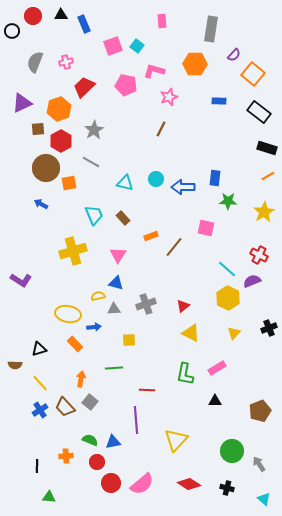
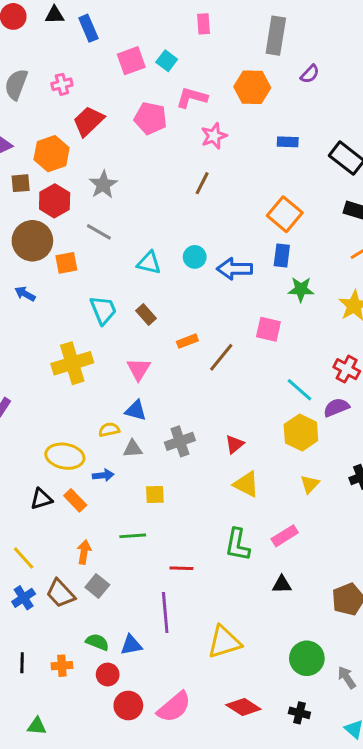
orange square: (253, 74) -> (285, 214), moved
black triangle: (39, 349) -> (41, 499), moved
yellow triangle: (176, 440) -> (224, 642), turned 30
black line: (37, 466) -> (22, 663), moved

